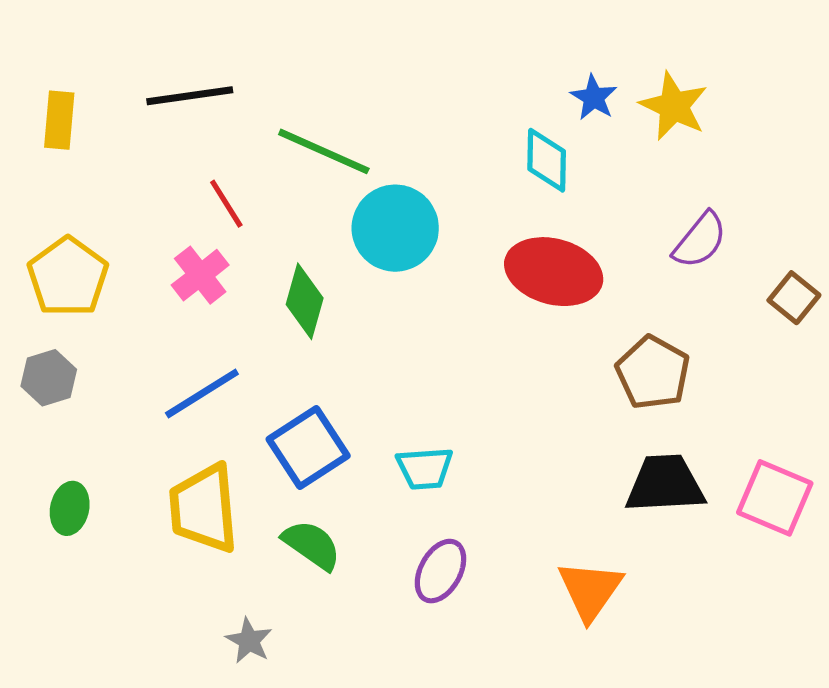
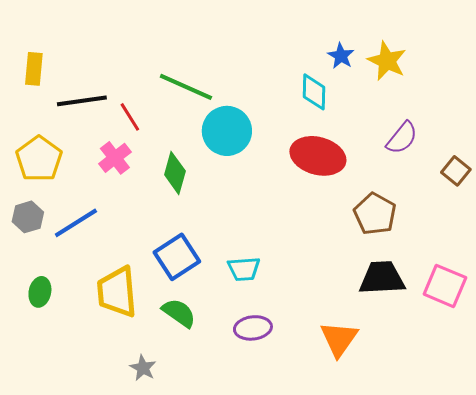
black line: (190, 96) -> (82, 101), moved
blue line: (202, 393) -> (76, 223), moved
purple ellipse: (440, 571) -> (253, 328), turned 54

